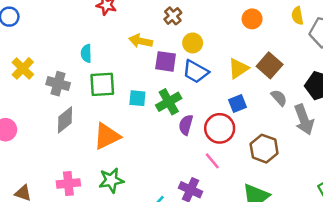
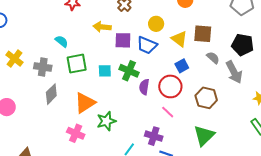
yellow circle: (193, 43) -> (156, 24), moved
cyan semicircle: (86, 53) -> (62, 41), turned 136
brown square: (270, 65) -> (203, 34), turned -30
yellow triangle: (238, 68) -> (179, 39), turned -42
green cross: (169, 102) -> (129, 71), turned -30
green star: (111, 180) -> (106, 121), moved
pink cross: (68, 183) -> (76, 133), moved, turned 36

